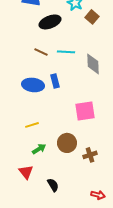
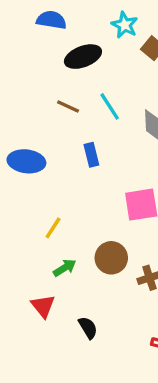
cyan line: (66, 52) -> (110, 106), turned 54
blue ellipse: (33, 85) -> (26, 161), moved
yellow line: (32, 125) -> (53, 228), turned -40

